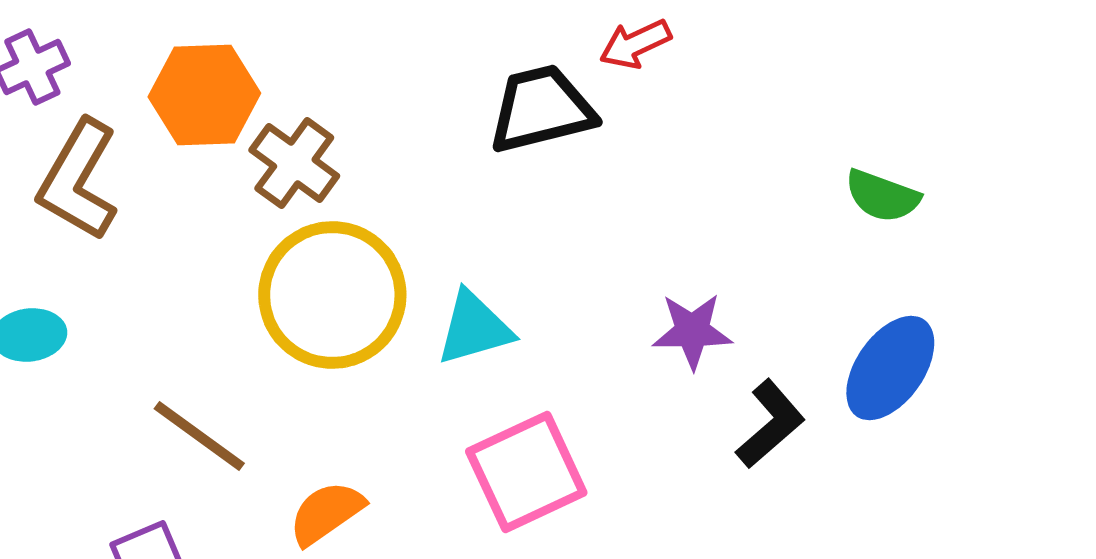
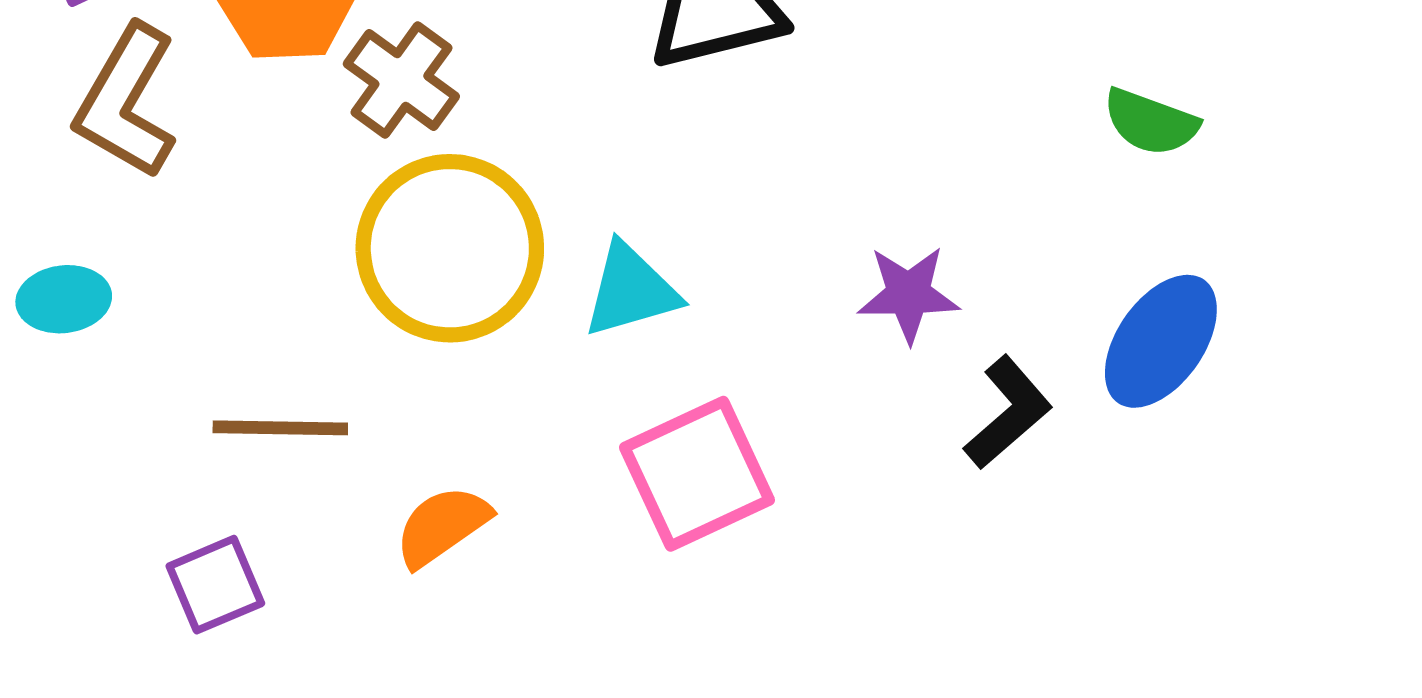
brown line: (199, 436) -> (280, 428), turned -35

